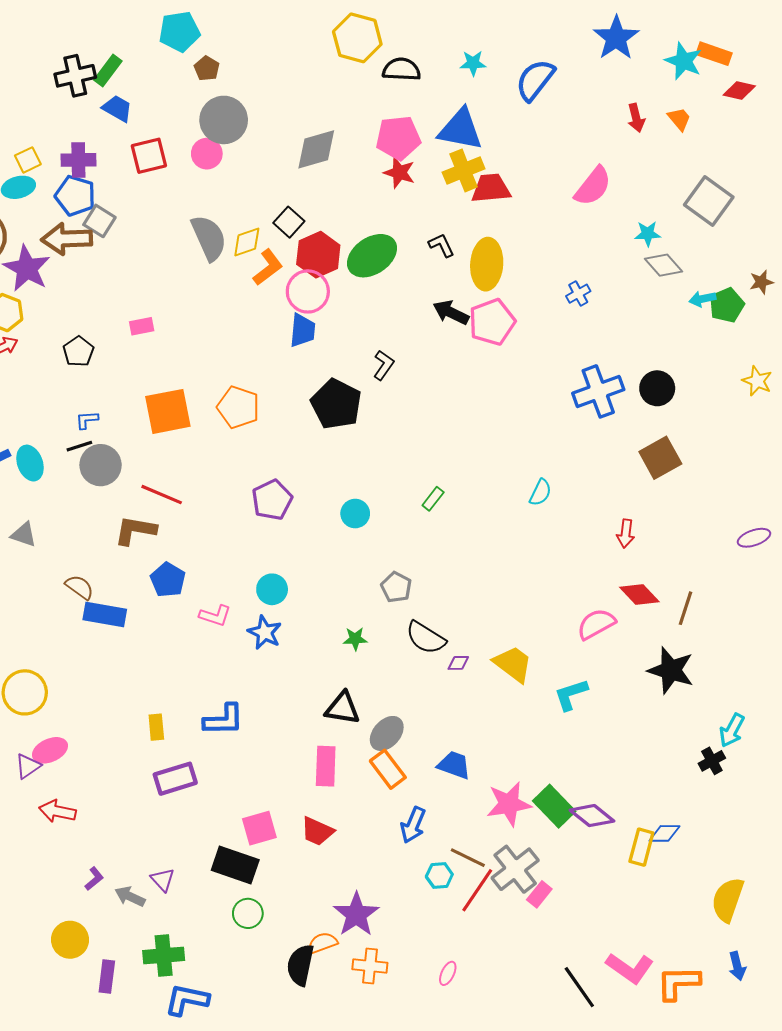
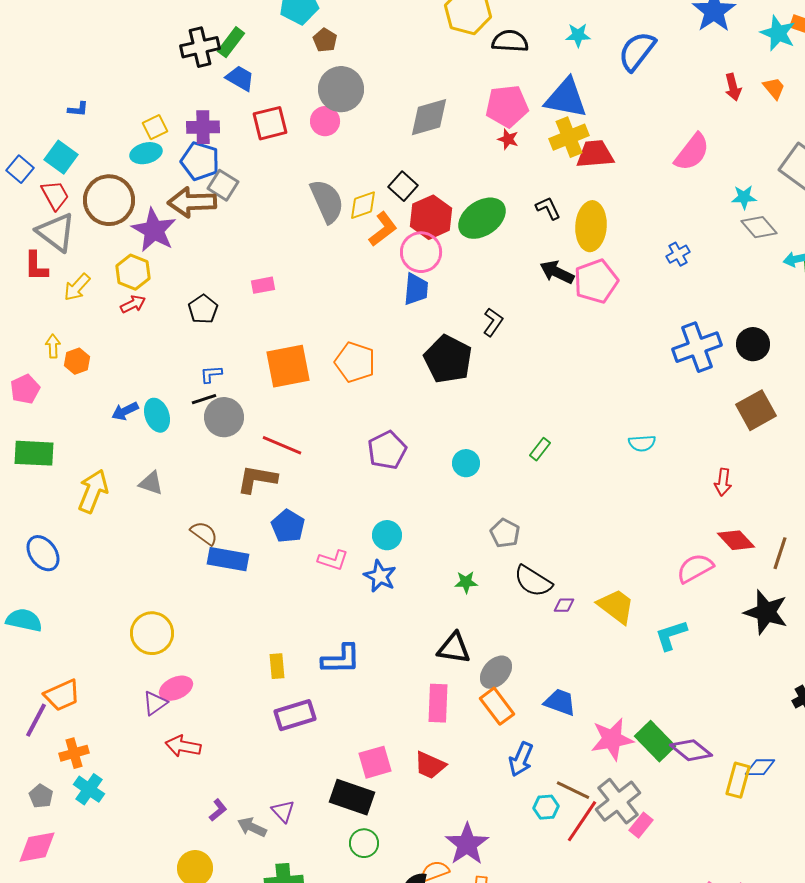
red star: (399, 173) -> (508, 139), size x0.7
cyan semicircle: (540, 492) -> (642, 443), turned 60

